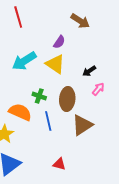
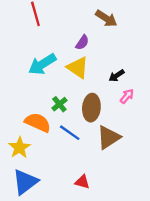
green cross: (39, 96) -> (59, 104), turned 32
blue line: (48, 121) -> (70, 133), turned -42

